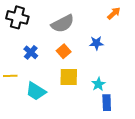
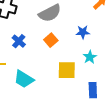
yellow square: (69, 77) -> (67, 70), moved
cyan star: (98, 84) -> (90, 57), moved

